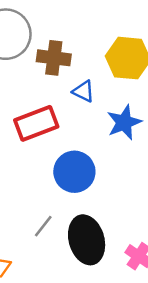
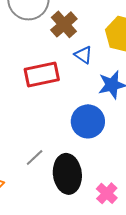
brown cross: (54, 58) -> (64, 24), turned 32
blue circle: (74, 172) -> (88, 121), moved

